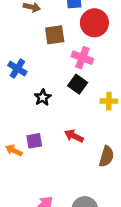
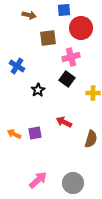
pink cross: (82, 58) -> (71, 57), turned -36
purple square: (34, 141) -> (35, 133), moved

